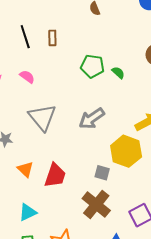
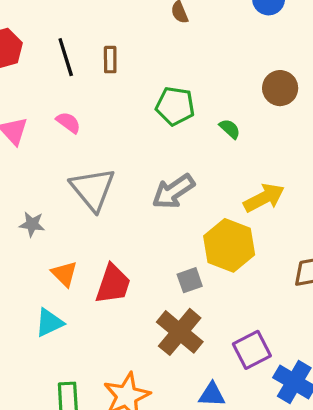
green semicircle: (118, 73) -> (230, 129), moved
gray square: (102, 173) -> (190, 280), turned -35
cyan triangle: (28, 212) -> (49, 323), moved

